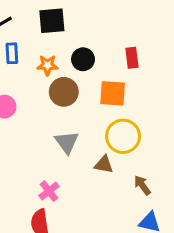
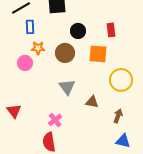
orange star: (47, 65) -> (38, 48), moved
yellow circle: (123, 136) -> (121, 80), moved
brown arrow: (142, 185) -> (118, 116), turned 56

